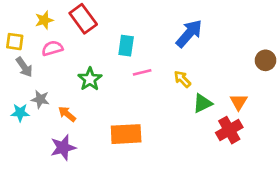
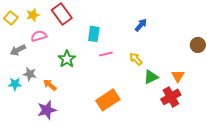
blue arrow: (189, 34) -> (141, 25), size x0.6
yellow square: (15, 42) -> (11, 18), moved, turned 32
gray arrow: (24, 67) -> (18, 50), turned 98
orange rectangle: (126, 134) -> (108, 100), moved, turned -30

